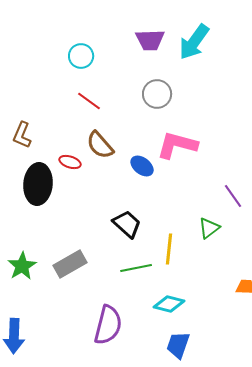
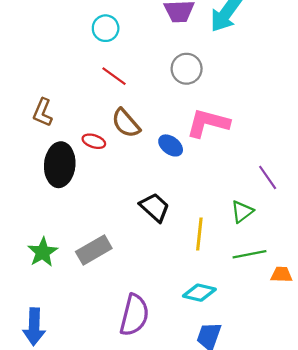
green line: (136, 268) -> (249, 254), moved

